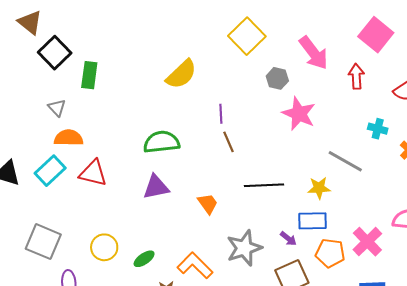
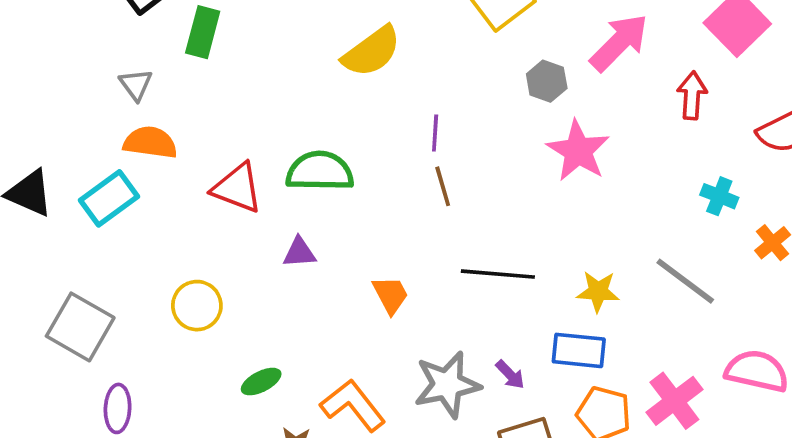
pink arrow: (314, 53) -> (619, 43), turned -105
gray line: (345, 161) -> (685, 281), moved
red triangle: (93, 173) -> (237, 188), moved
purple triangle: (156, 187) -> (299, 252), size x0.7
purple arrow: (288, 239) -> (510, 375), moved
yellow circle: (104, 247) -> (197, 306), moved

